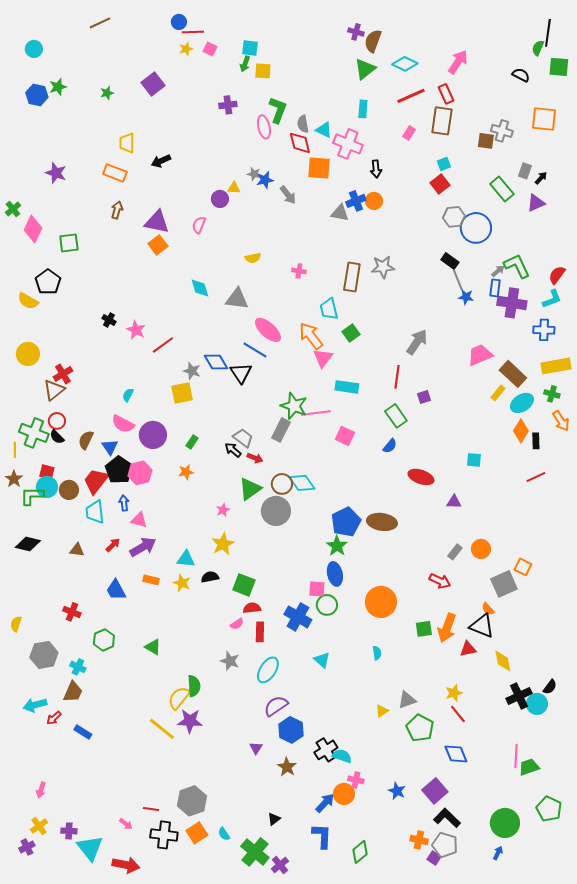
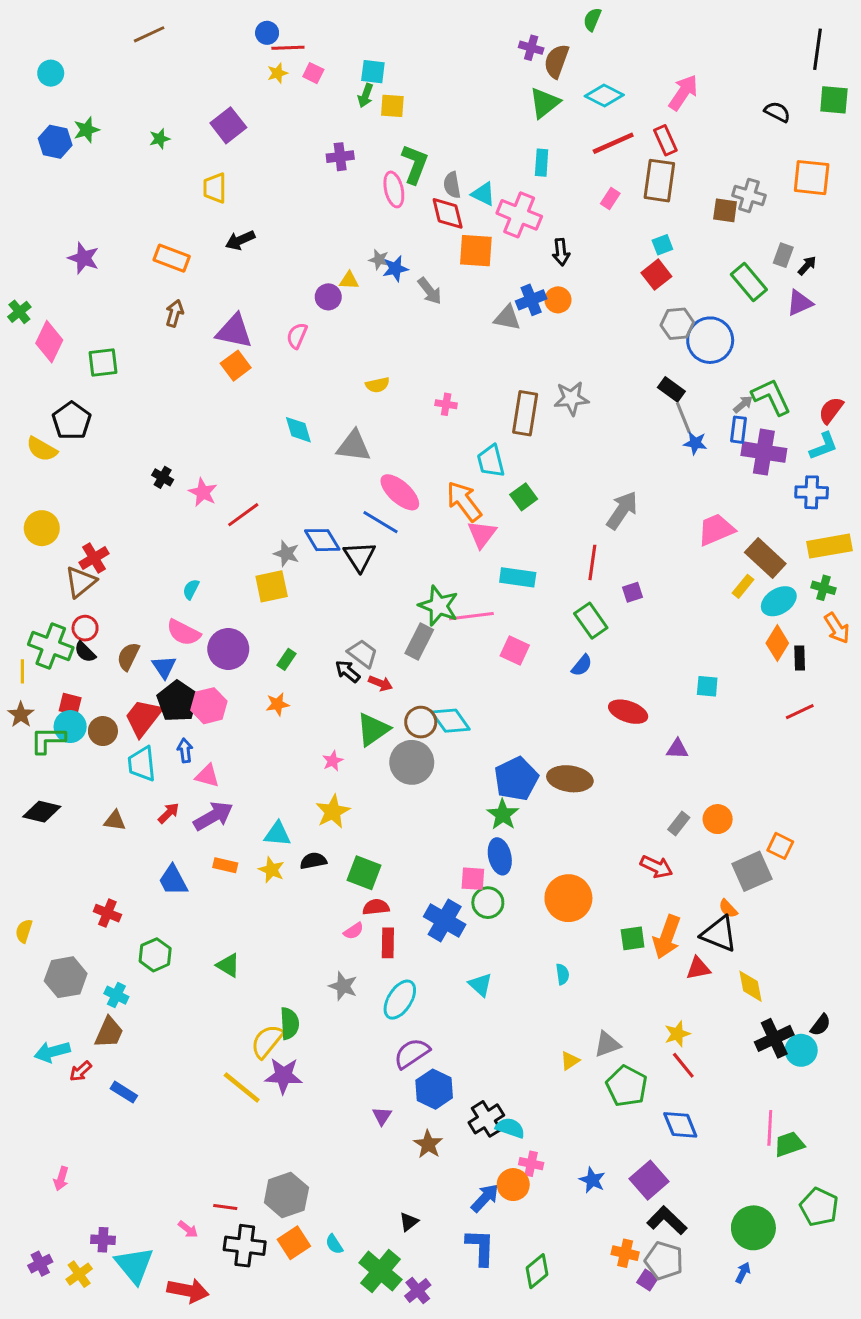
green semicircle: (538, 48) -> (592, 19), moved
yellow trapezoid: (127, 143) -> (215, 188), moved
yellow cross: (39, 826) -> (79, 1274), moved

